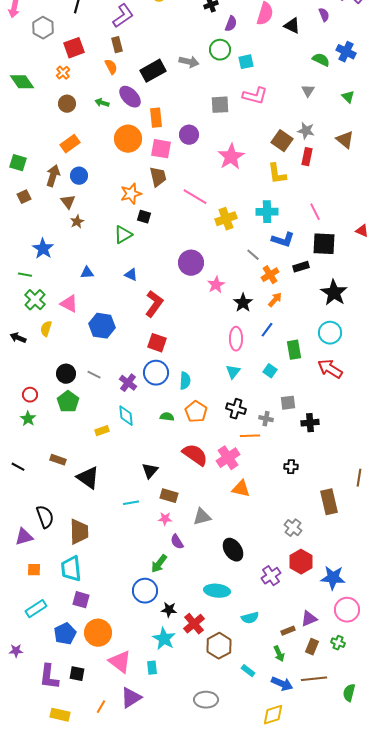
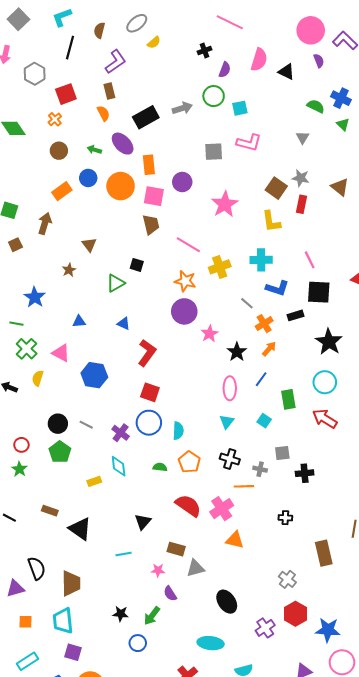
gray arrow: (189, 62) -> (182, 108), turned -30
green triangle: (348, 97) -> (343, 124), moved
blue circle: (79, 176) -> (88, 178), moved
orange star: (131, 194) -> (185, 281), moved, turned 30
brown triangle: (68, 202) -> (89, 245), moved
brown rectangle: (169, 496) -> (176, 549), moved
blue circle: (145, 591) -> (138, 643), size x0.7
black star: (169, 610) -> (121, 614), moved

